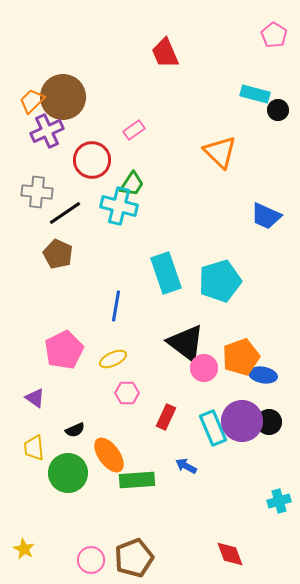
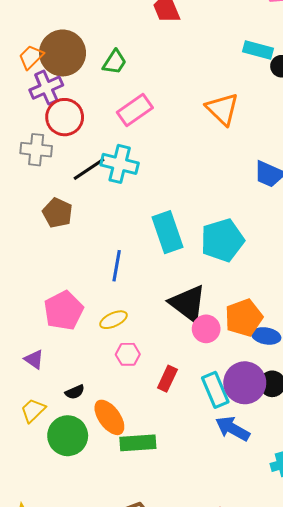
pink rectangle: (134, 130) -> (135, 110), moved, size x1.6
red circle: (92, 160) -> (65, 117), moved
green trapezoid: (132, 184) -> (114, 62), moved
black line: (65, 213) -> (89, 169), moved
yellow trapezoid: (34, 448) -> (33, 410), turned 52
blue arrow: (186, 466) -> (233, 429), moved, size x1.6

